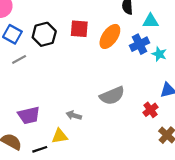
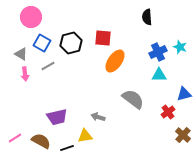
cyan triangle: (150, 21) -> (159, 75), moved
orange ellipse: (110, 36) -> (115, 61), moved
cyan star: (159, 54) -> (180, 47), moved
gray semicircle: (112, 96) -> (133, 99), turned -120

